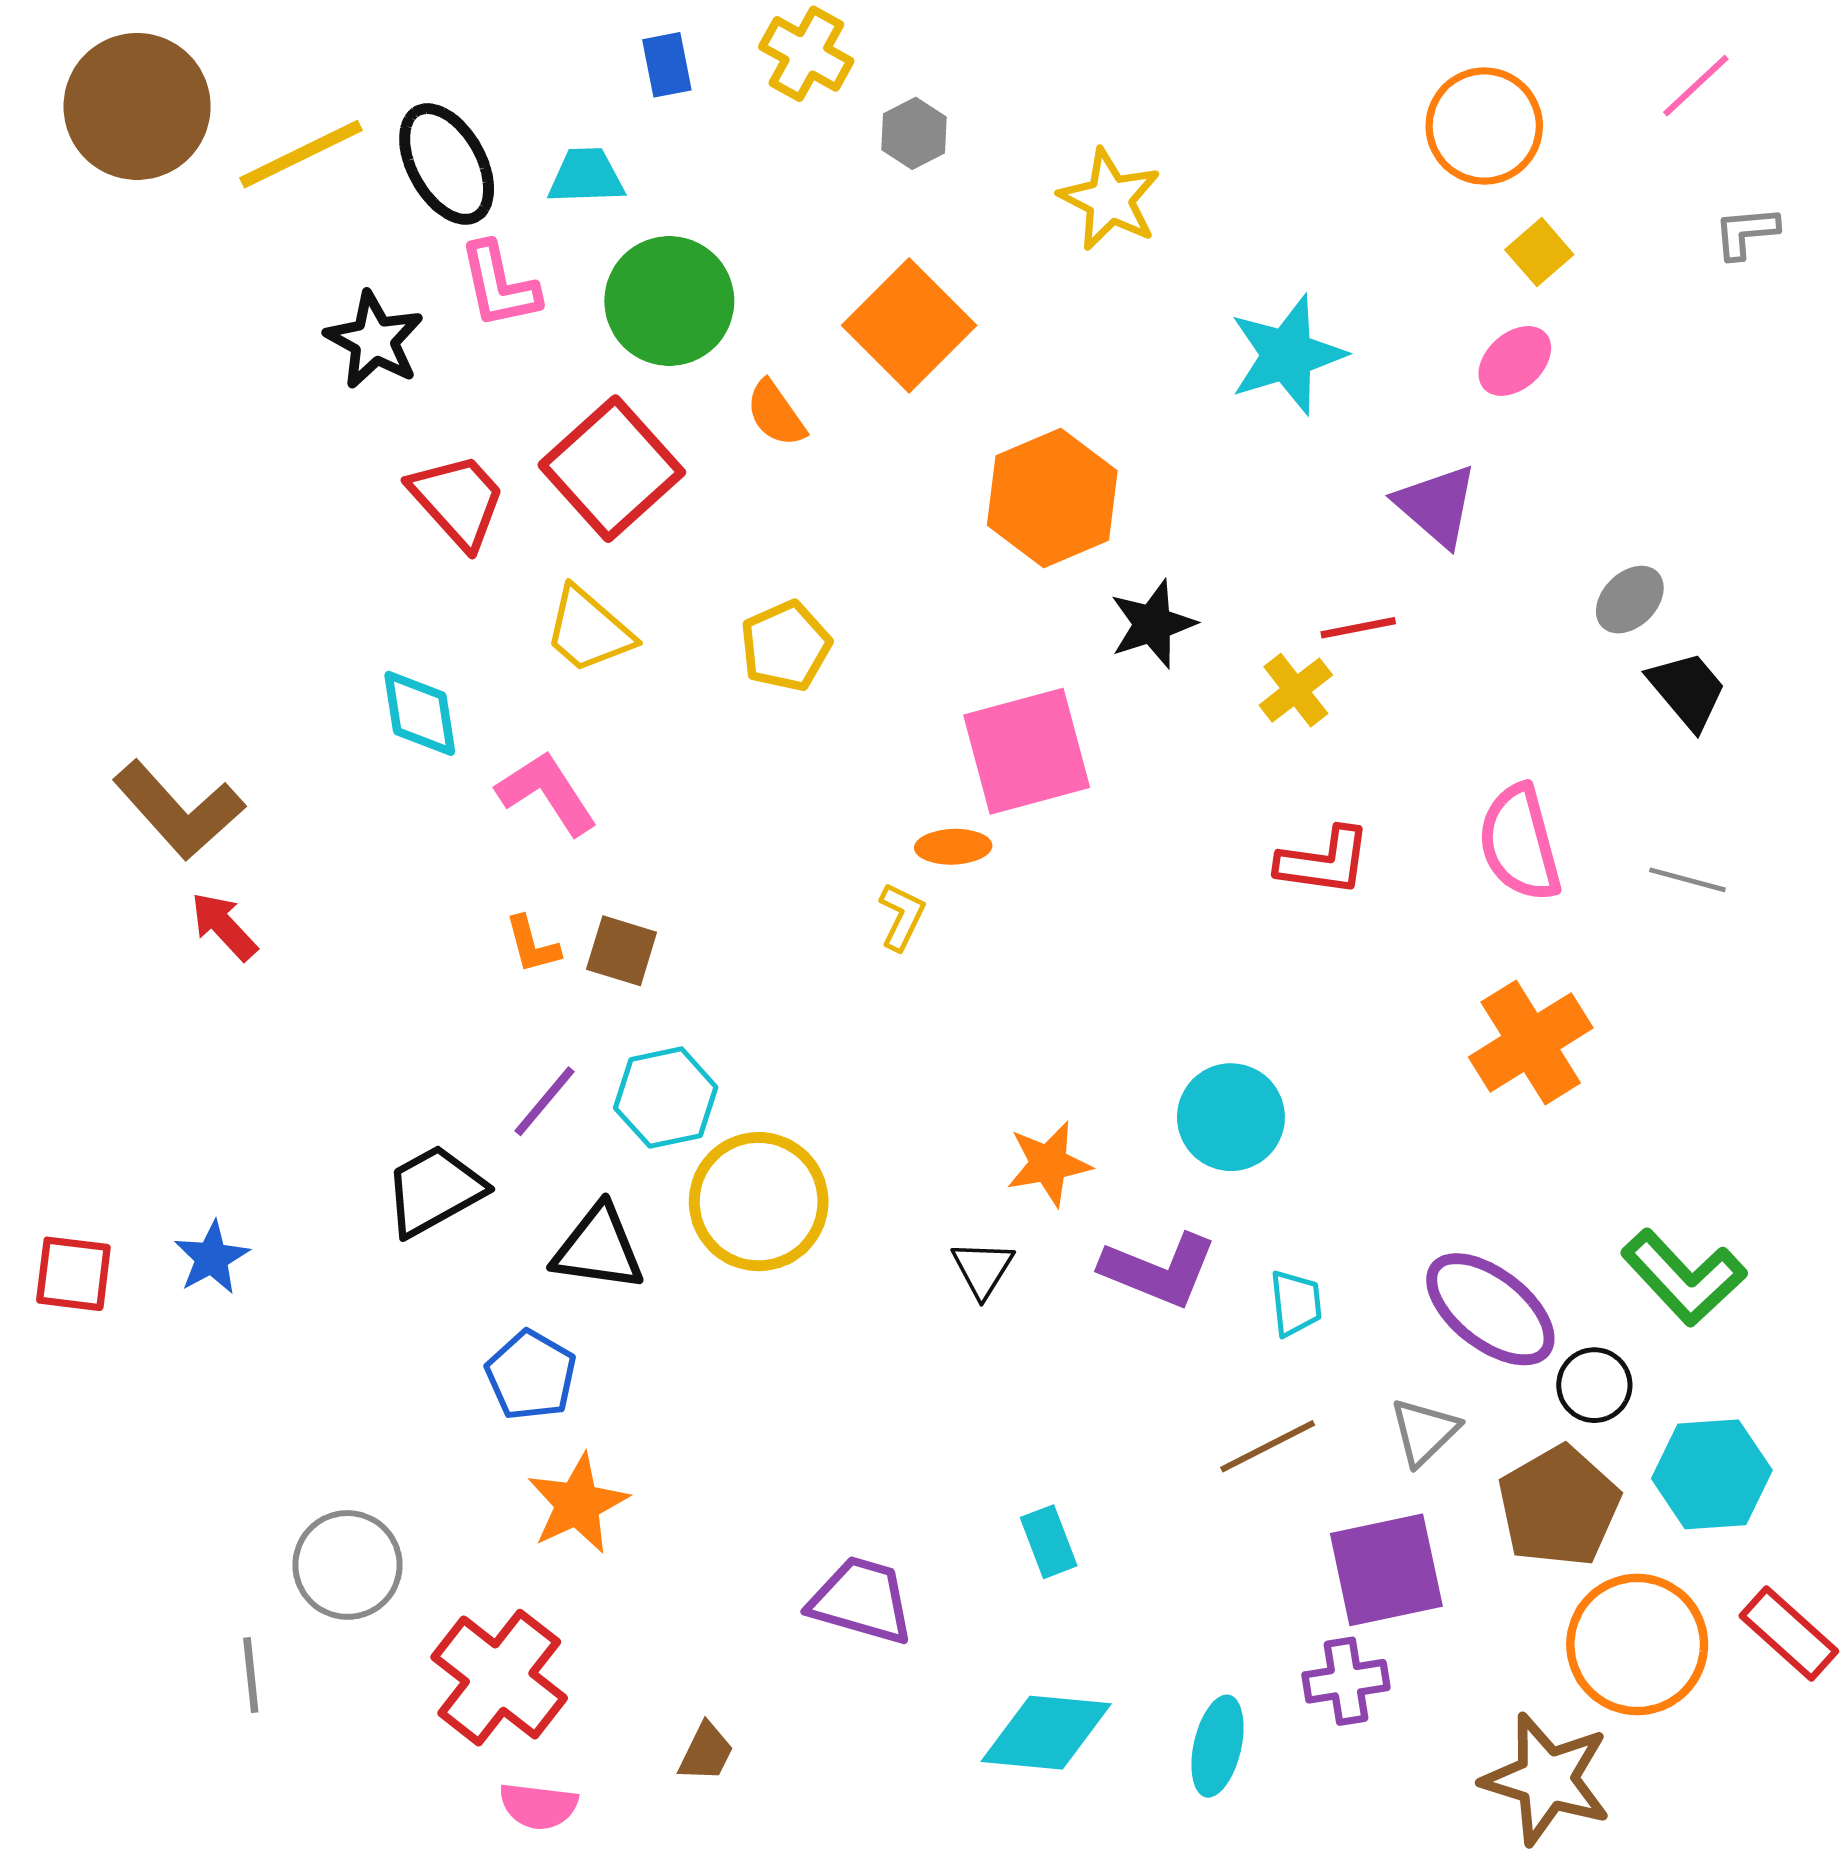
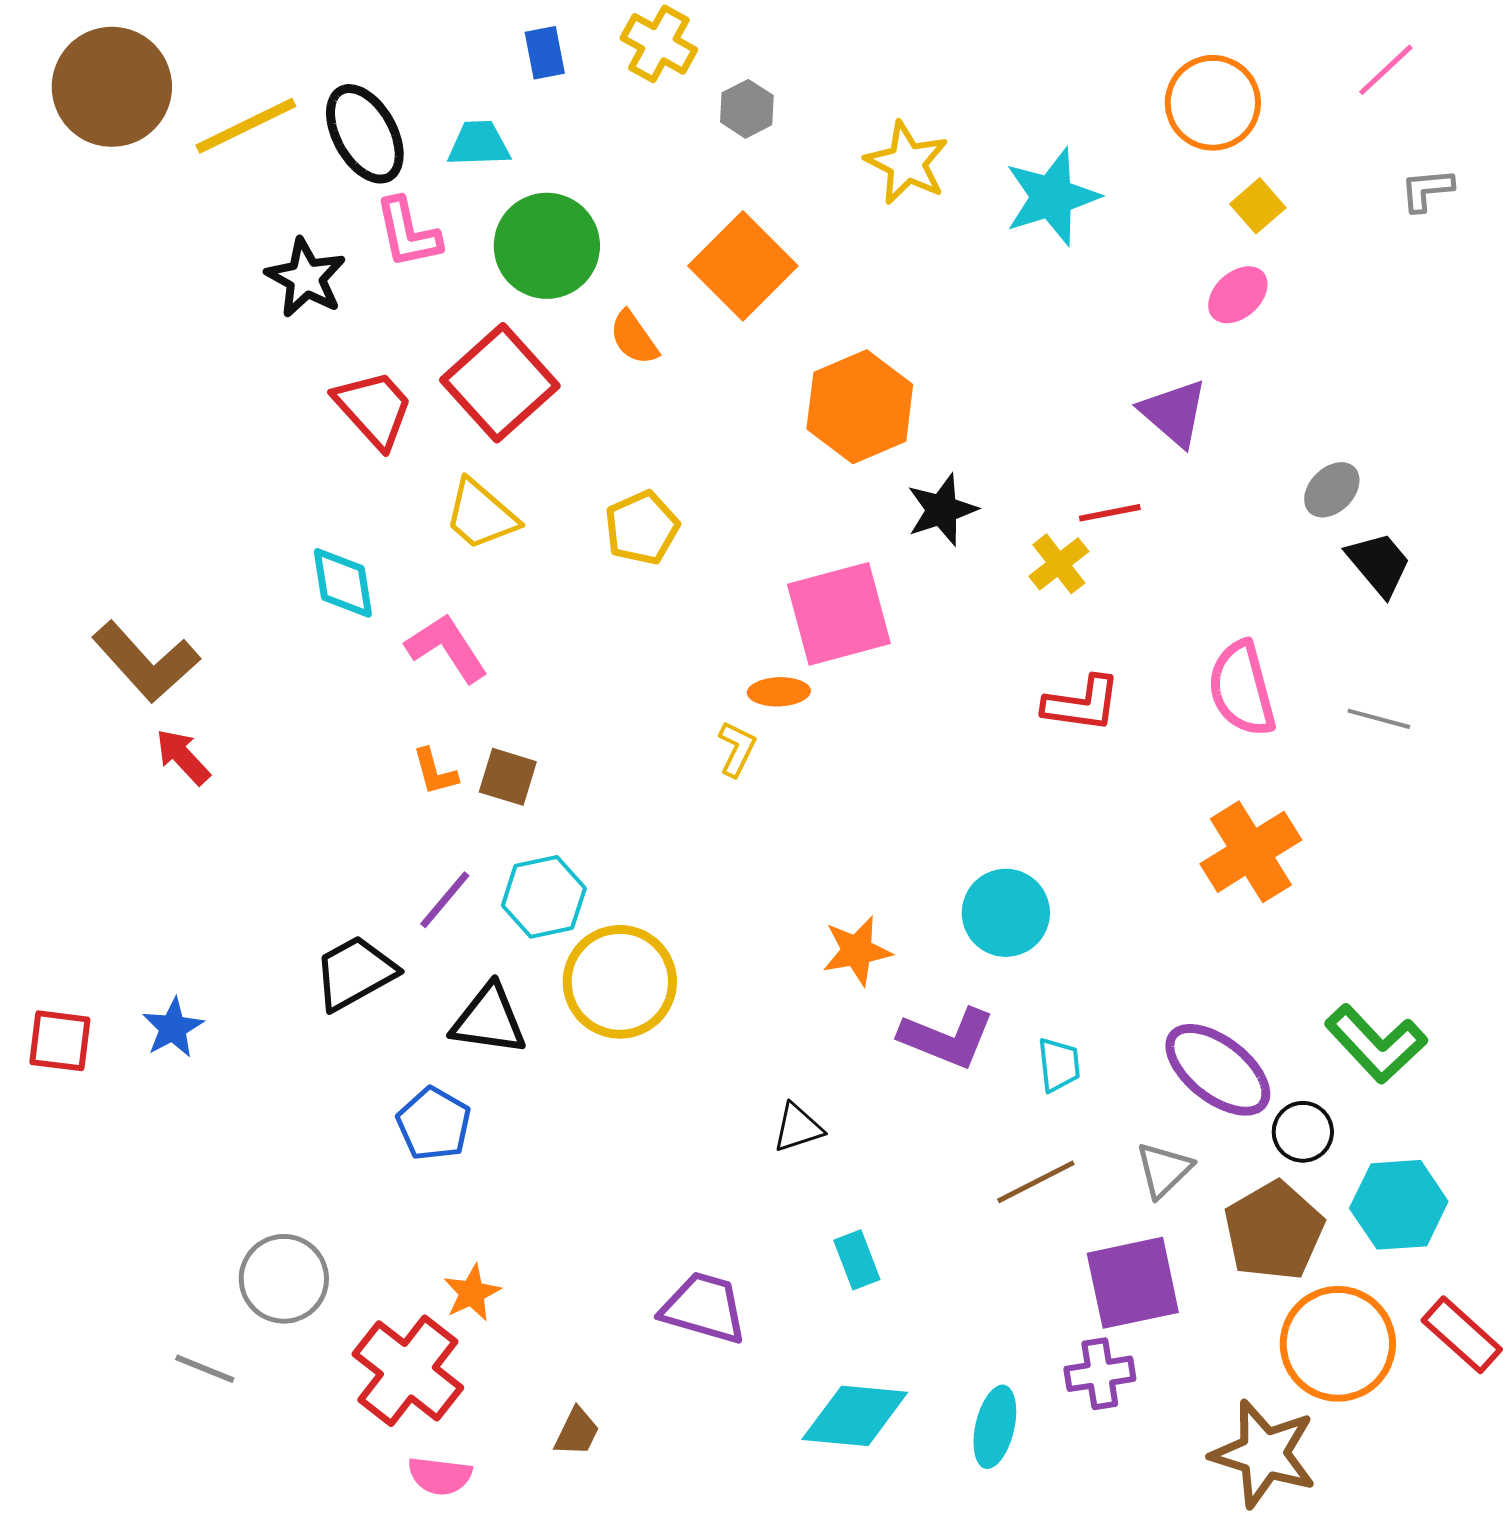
cyan star: (1287, 355) -> (1052, 197), moved
black triangle: (983, 1269) -> (798, 1128), moved, turned 40
orange star: (578, 1504) -> (472, 1293), moved, size x0.7
gray line: (251, 1675) -> (205, 1369), turned -62

